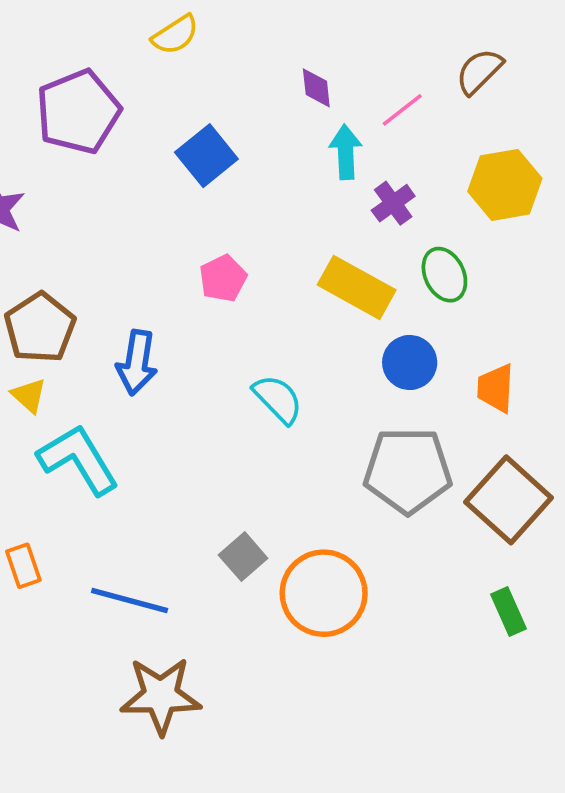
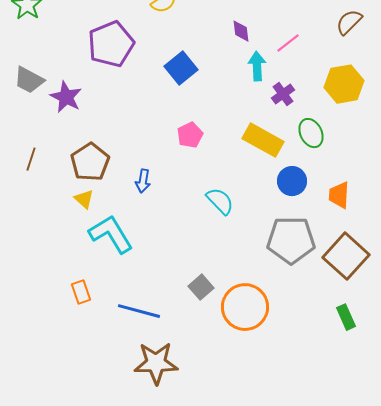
brown semicircle: (479, 71) -> (349, 22), moved
blue arrow: (137, 363) -> (143, 181), size x0.7

